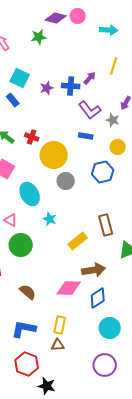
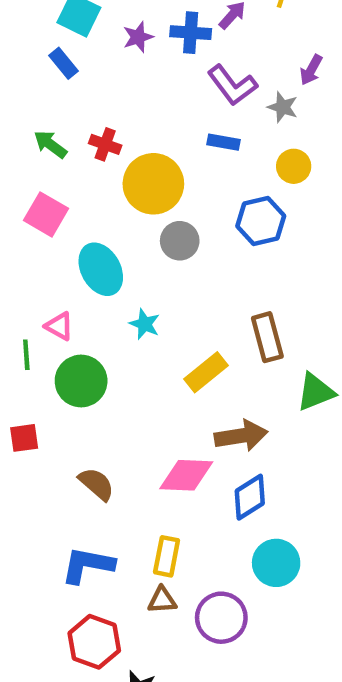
purple circle: (105, 365) -> (221, 618), moved

